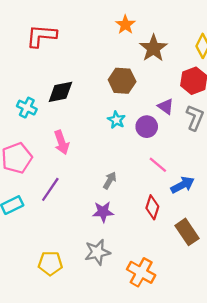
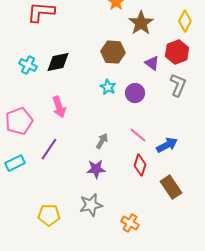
purple triangle: (166, 106) -> (152, 63), moved
cyan cross: (27, 108) -> (28, 65), moved
pink line: (158, 165) -> (138, 135), moved
orange cross: (141, 272) -> (130, 223), size x0.7

